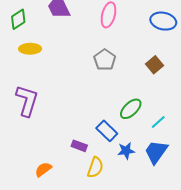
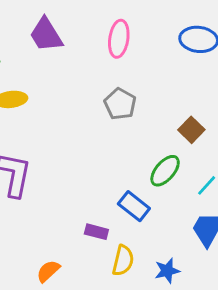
brown square: (155, 65) -> (191, 130), moved
blue star: (126, 151) -> (167, 271), moved

